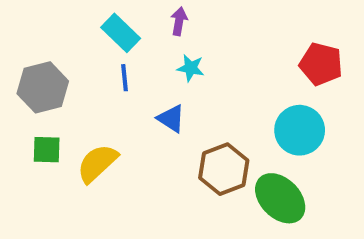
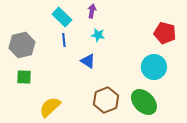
yellow semicircle: (97, 163) -> (50, 107), moved
brown hexagon: (224, 169) -> (106, 100), moved

